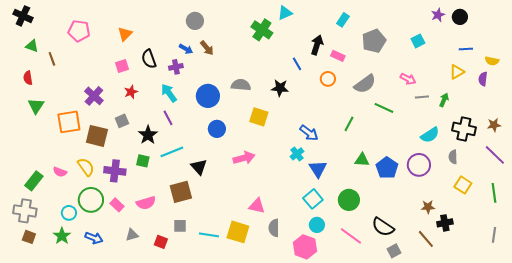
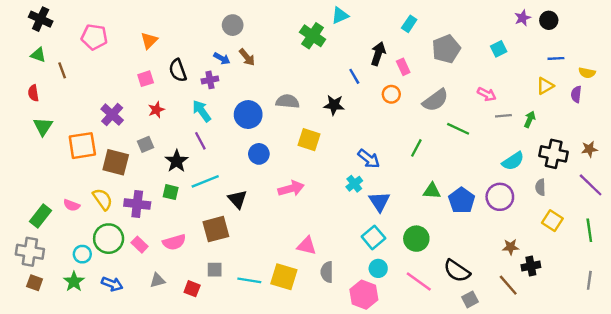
black cross: (23, 16) -> (41, 19), moved
pink rectangle: (338, 56) -> (403, 67), turned 40

